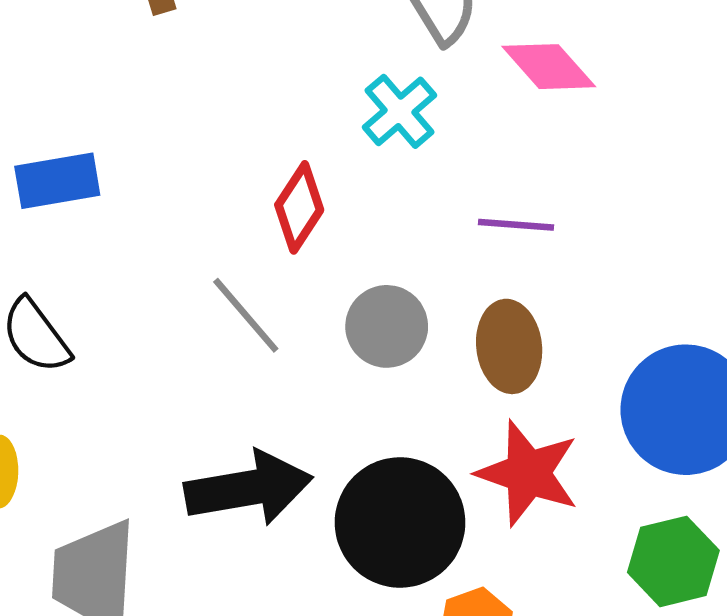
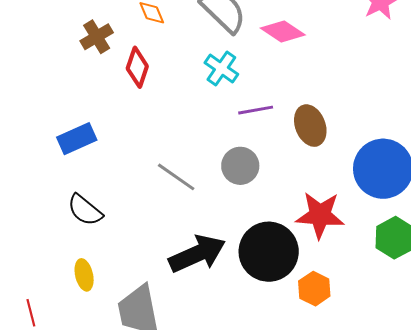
red diamond: (299, 207) -> (137, 67), moved
purple line: (516, 225) -> (256, 110), moved
brown ellipse: (509, 346) -> (310, 126), moved

